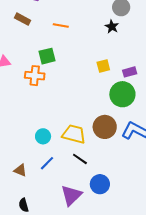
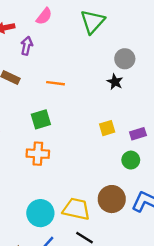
orange cross: (35, 76) -> (38, 154), moved
green circle: (122, 94) -> (131, 160), size x0.6
cyan circle: (43, 136) -> (40, 213), size x1.5

